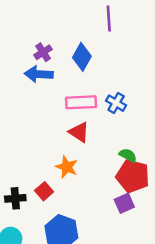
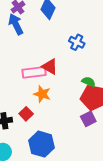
blue arrow: (39, 74) -> (16, 24), turned 65
pink rectangle: (81, 102) -> (34, 72), moved

